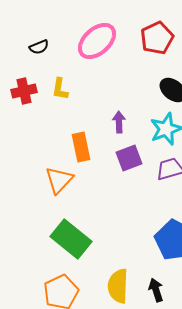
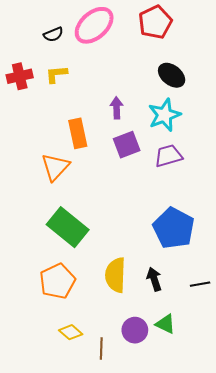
black semicircle: (39, 47) -> (53, 34), moved
yellow L-shape: (60, 89) -> (56, 74), turned 75

